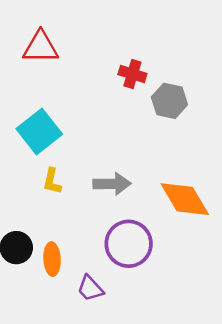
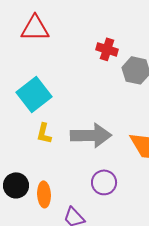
gray arrow: (112, 184) -> (91, 135), size x1.4
purple circle: (129, 244) -> (104, 182), size x0.7

